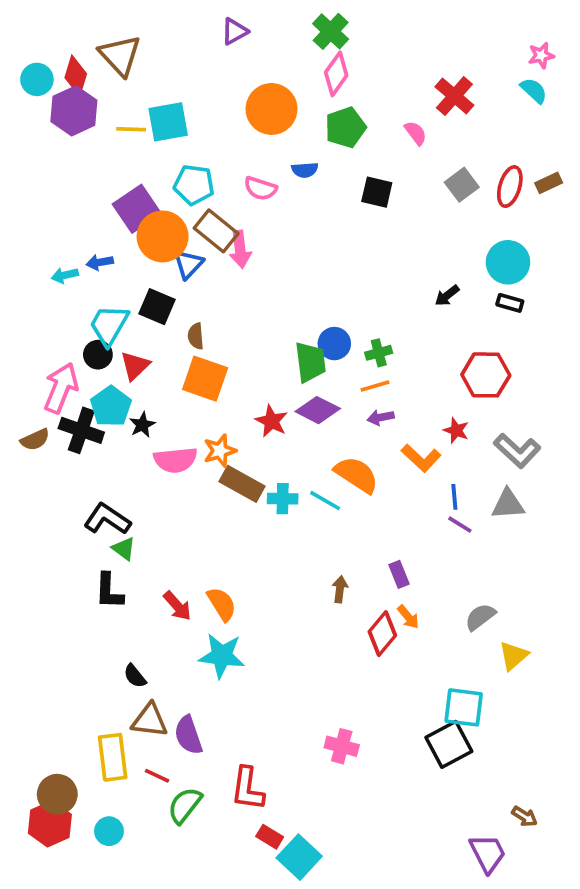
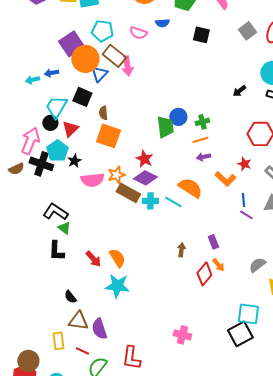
purple diamond: (318, 410) -> (145, 178), moved
yellow rectangle: (113, 757) -> (58, 341), size x0.7

